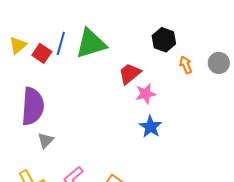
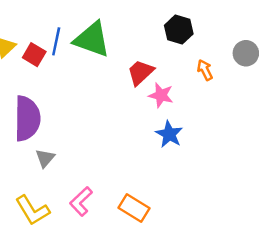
green triangle: (91, 43) -> (92, 39), turned 40
orange arrow: (186, 65) -> (205, 70), moved
pink star: (146, 94) -> (161, 95), turned 30

